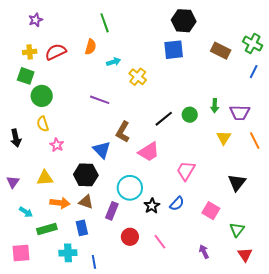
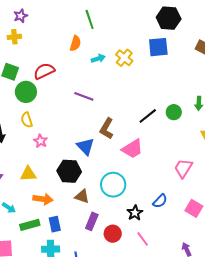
yellow cross: (30, 52) -> (14, 37), moved
red semicircle: (56, 52) -> (44, 71), moved
yellow cross: (138, 77) -> (124, 58), moved
pink trapezoid: (186, 171) -> (183, 168), moved
brown triangle: (86, 202) -> (82, 196), moved
black star: (152, 206) -> (135, 213), moved
purple rectangle: (112, 211) -> (92, 221), moved
blue rectangle: (82, 228) -> (55, 224), moved

